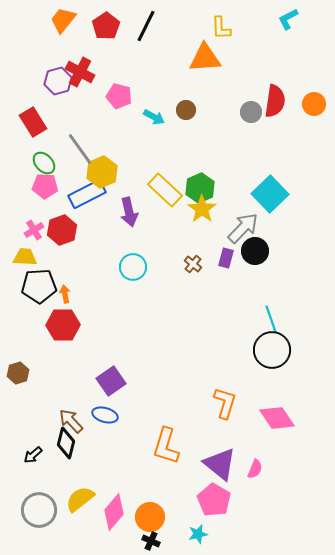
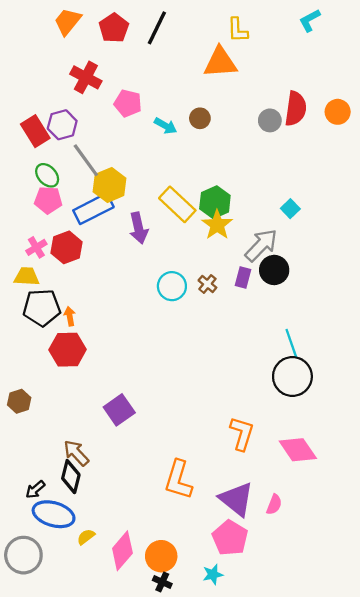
purple hexagon: (58, 81) -> (62, 125), moved
cyan square: (270, 194) -> (290, 209), size x0.5
cyan circle: (133, 267) -> (172, 286), moved
blue ellipse: (105, 415) -> (54, 514), moved, size x1.5
yellow semicircle: (80, 499) -> (86, 537), size x0.6
gray circle: (39, 510) -> (23, 555), moved

